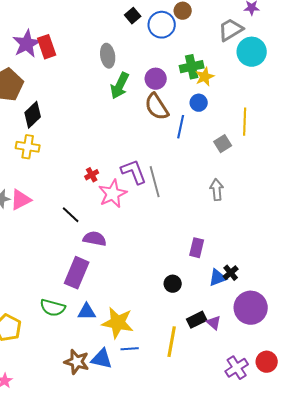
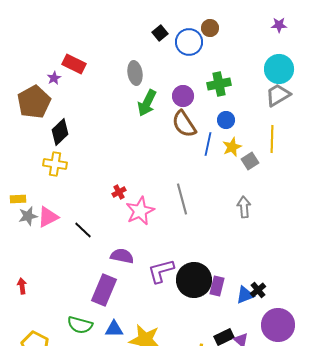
gray trapezoid: (231, 30) -> (278, 95), moved
purple star: (27, 44) -> (54, 78), moved, size x0.5
red rectangle: (47, 47) -> (74, 64), turned -45
yellow star: (205, 77) -> (232, 147), moved
purple L-shape: (134, 172) -> (161, 271), moved, turned -84
black line: (71, 215) -> (83, 230), moved
purple rectangle: (197, 248) -> (217, 286), moved
black circle: (173, 284) -> (194, 280), moved, size x2.0

